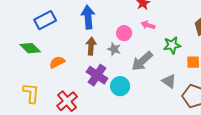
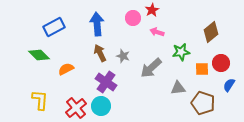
pink circle: (124, 33) -> (133, 18), moved
brown arrow: (91, 46) -> (100, 53), turned -30
gray triangle: (169, 81) -> (178, 88), turned -42
cyan circle: (120, 86) -> (101, 106), moved

